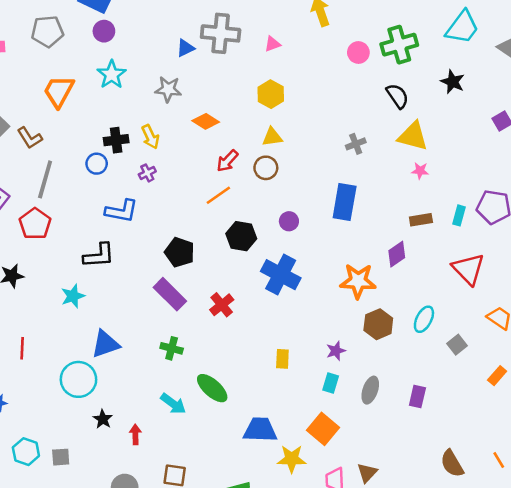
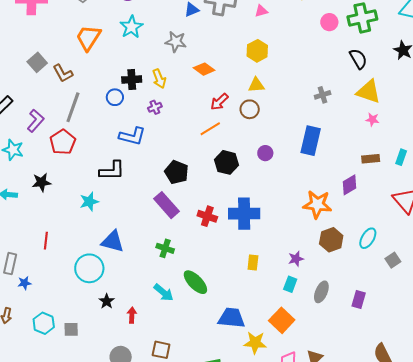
blue cross: (281, 275) -> (244, 214), moved, turned -32
red cross: (222, 305) -> (207, 216), turned -36
blue triangle: (105, 344) -> (113, 241), turned 30

